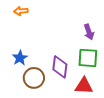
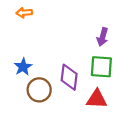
purple arrow: (89, 32) -> (103, 37), turned 35

